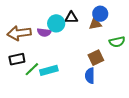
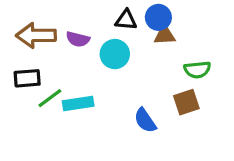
blue circle: (100, 14) -> (158, 17), moved
cyan circle: (56, 23) -> (115, 54), moved
brown square: (96, 58) -> (186, 102), moved
blue semicircle: (90, 76) -> (145, 120), turned -42

